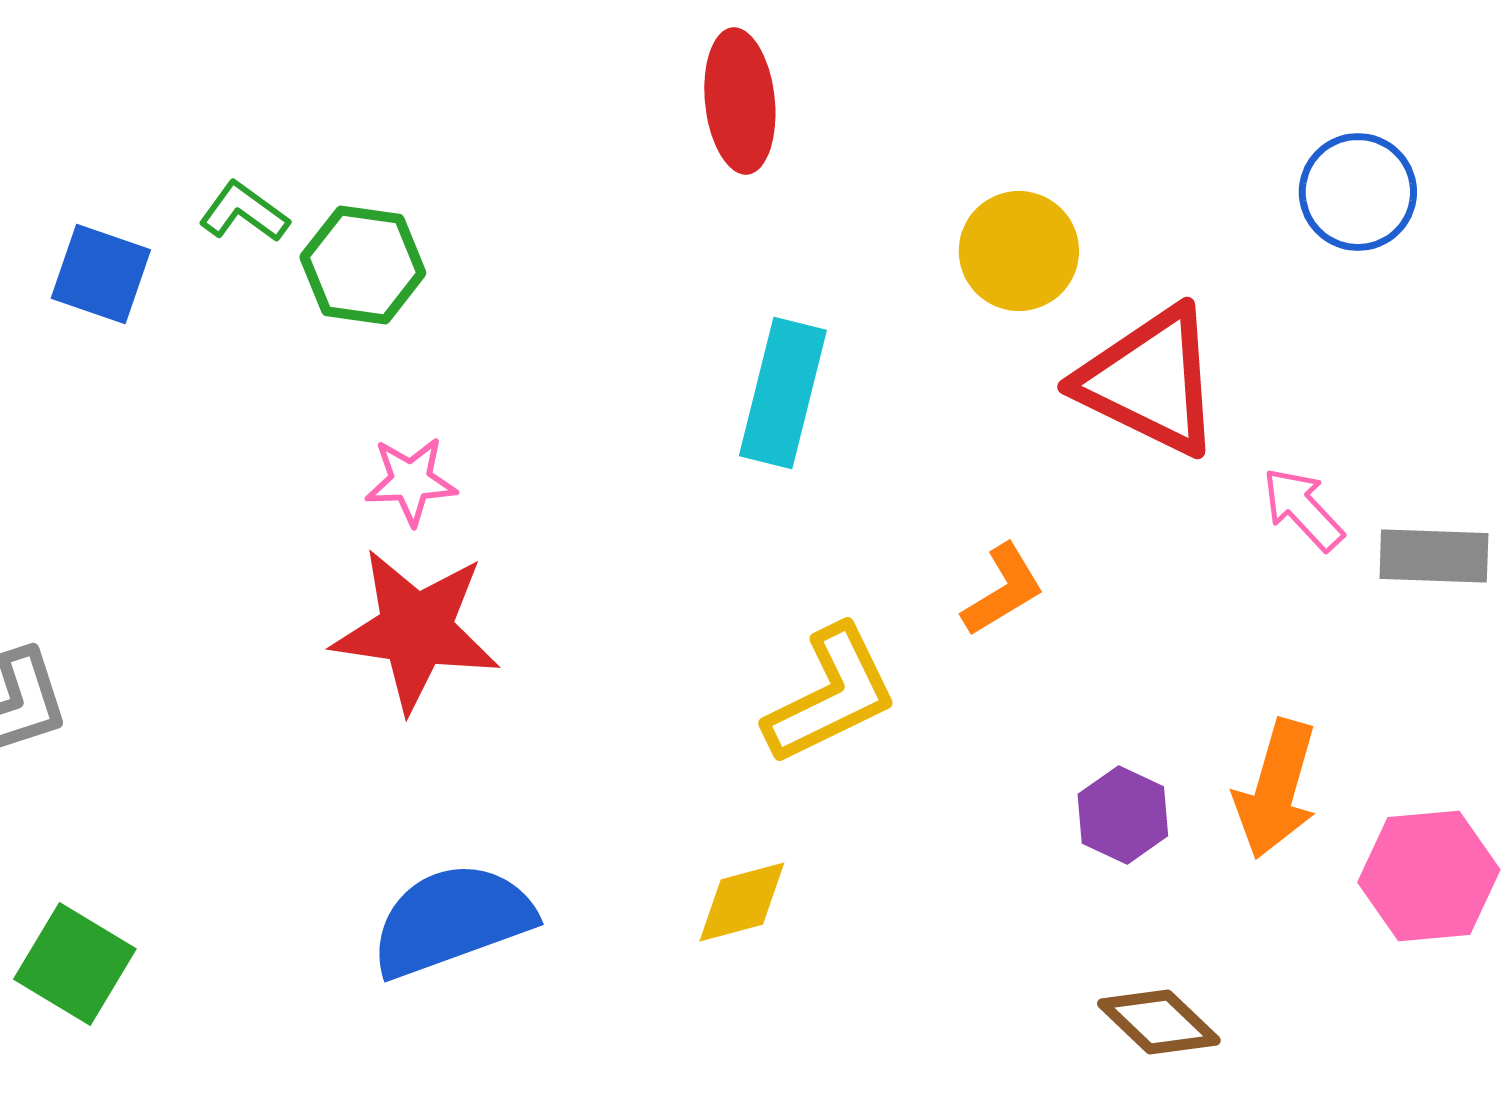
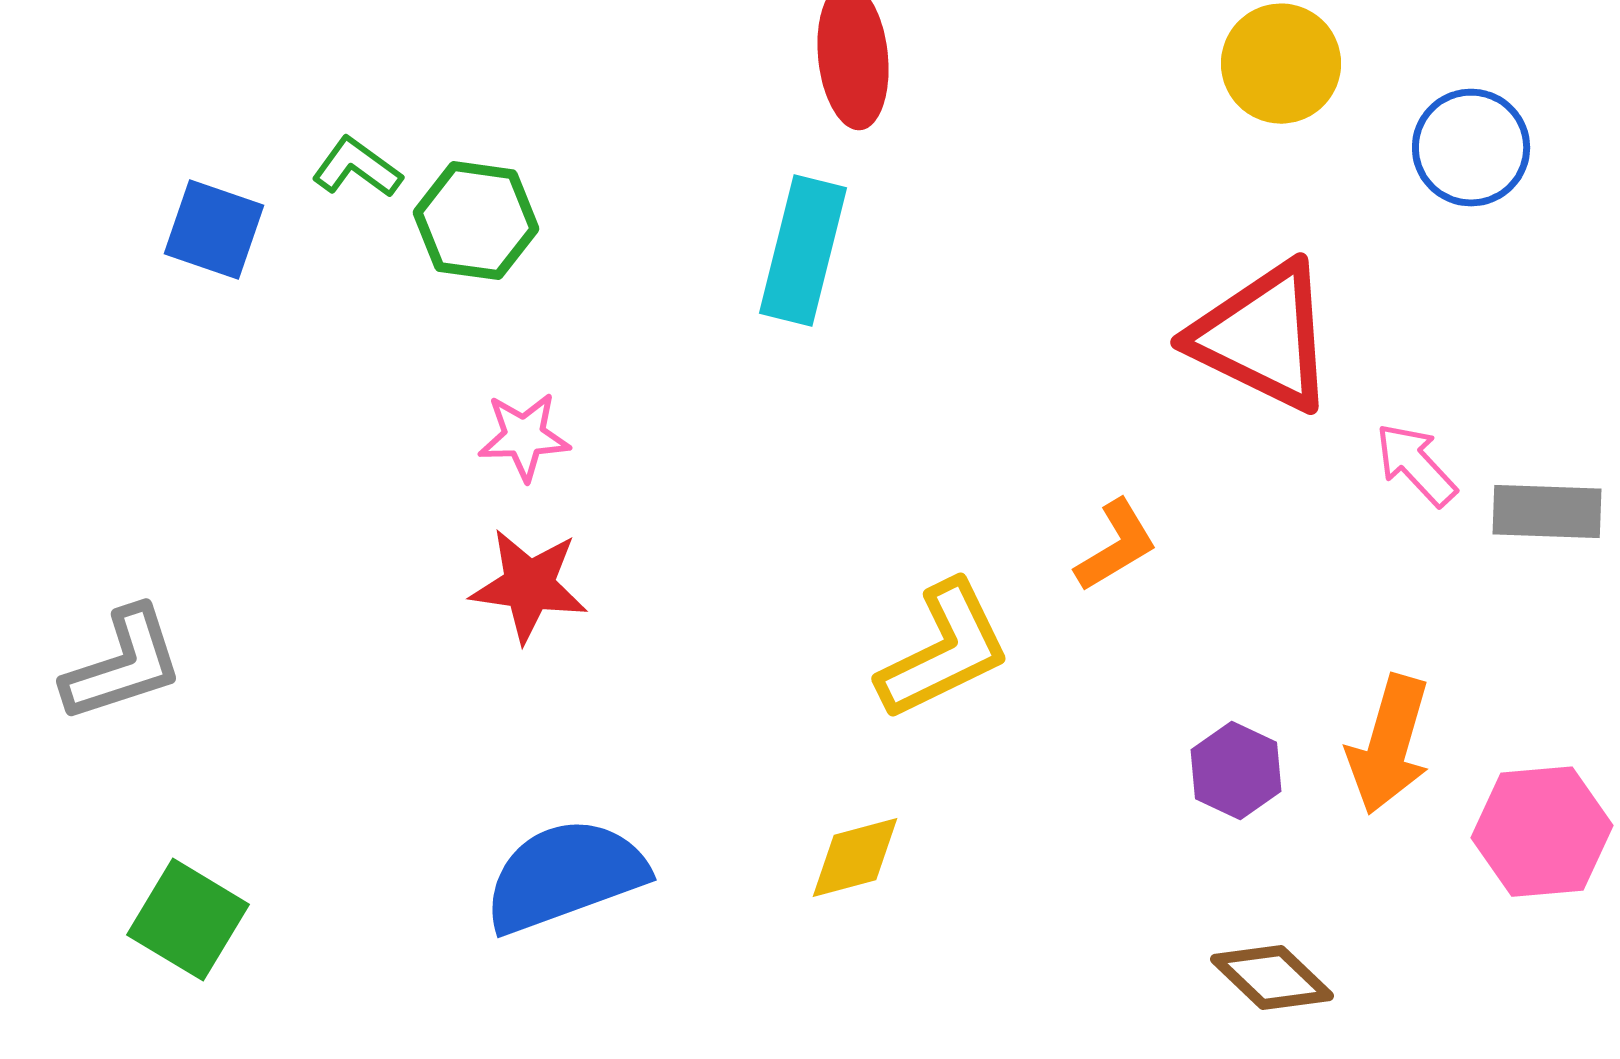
yellow circle: (1019, 251) -> (1281, 64), moved
cyan rectangle: (783, 393) -> (803, 251), moved
red star: (416, 630) -> (529, 586), size x0.7

